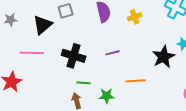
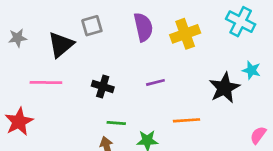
yellow cross: (135, 17) -> (185, 34), size x1.5
black cross: (74, 56) -> (103, 87), size x0.7

